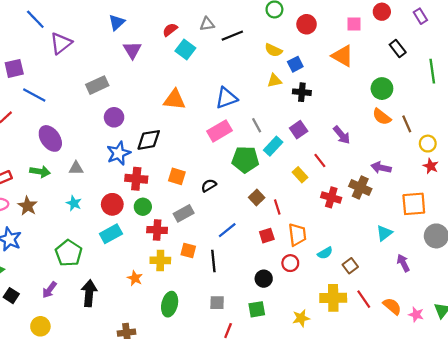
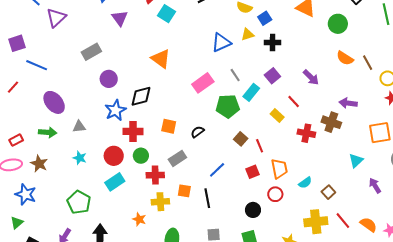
green circle: (382, 89) -> (338, 24), moved
blue triangle: (226, 98) -> (221, 43), moved
orange triangle: (174, 100) -> (161, 59), turned 35

